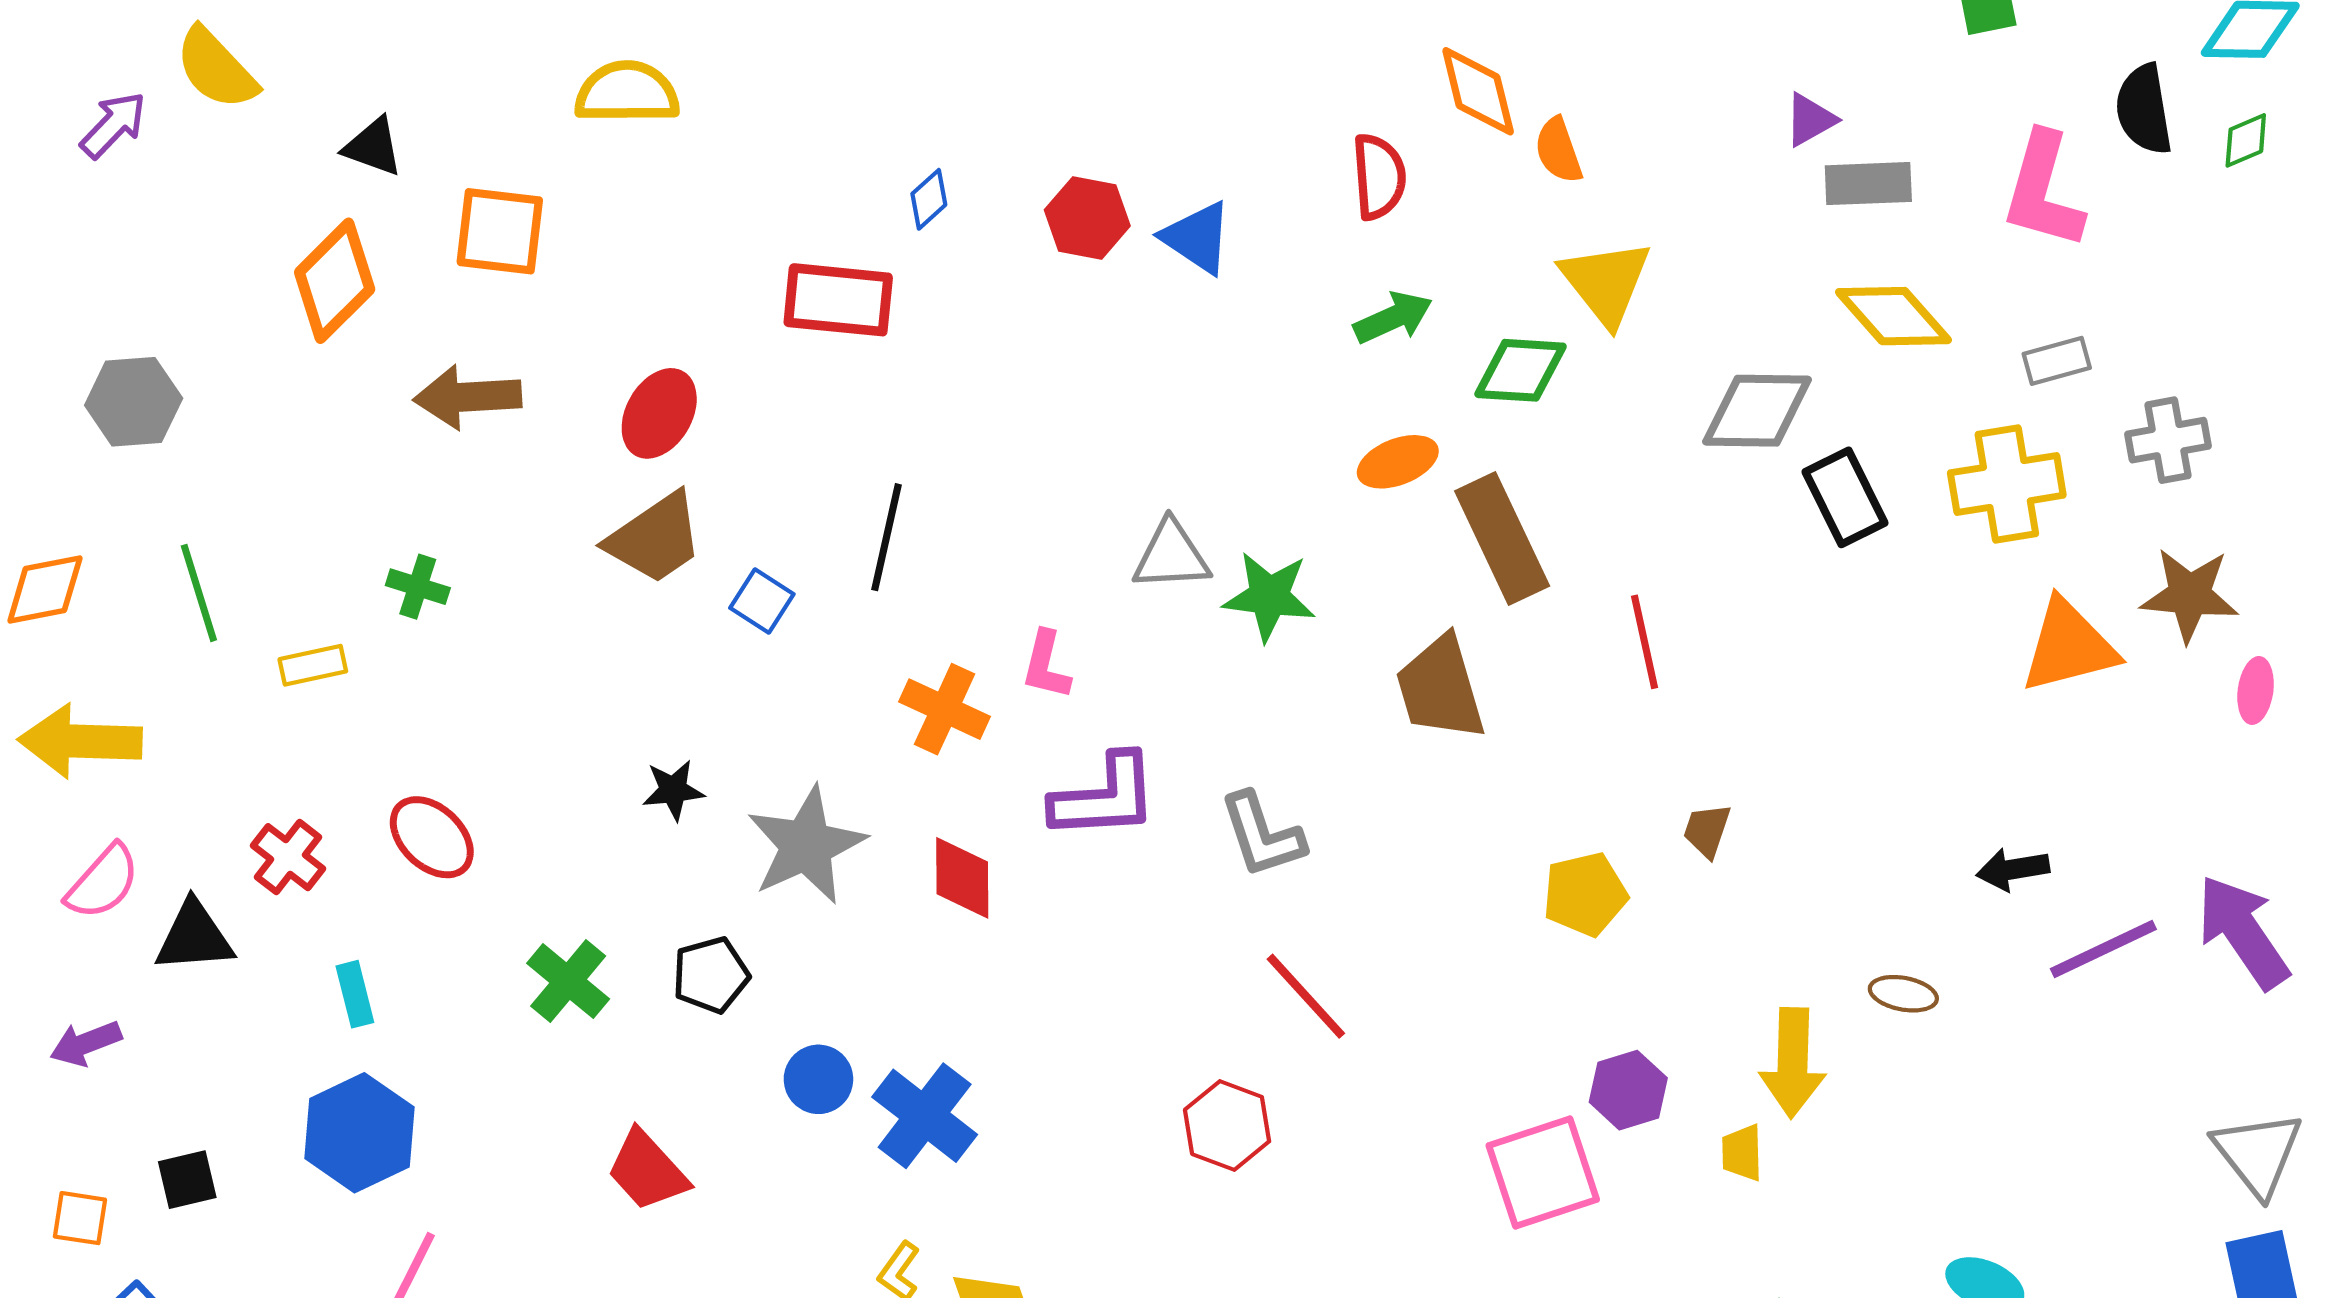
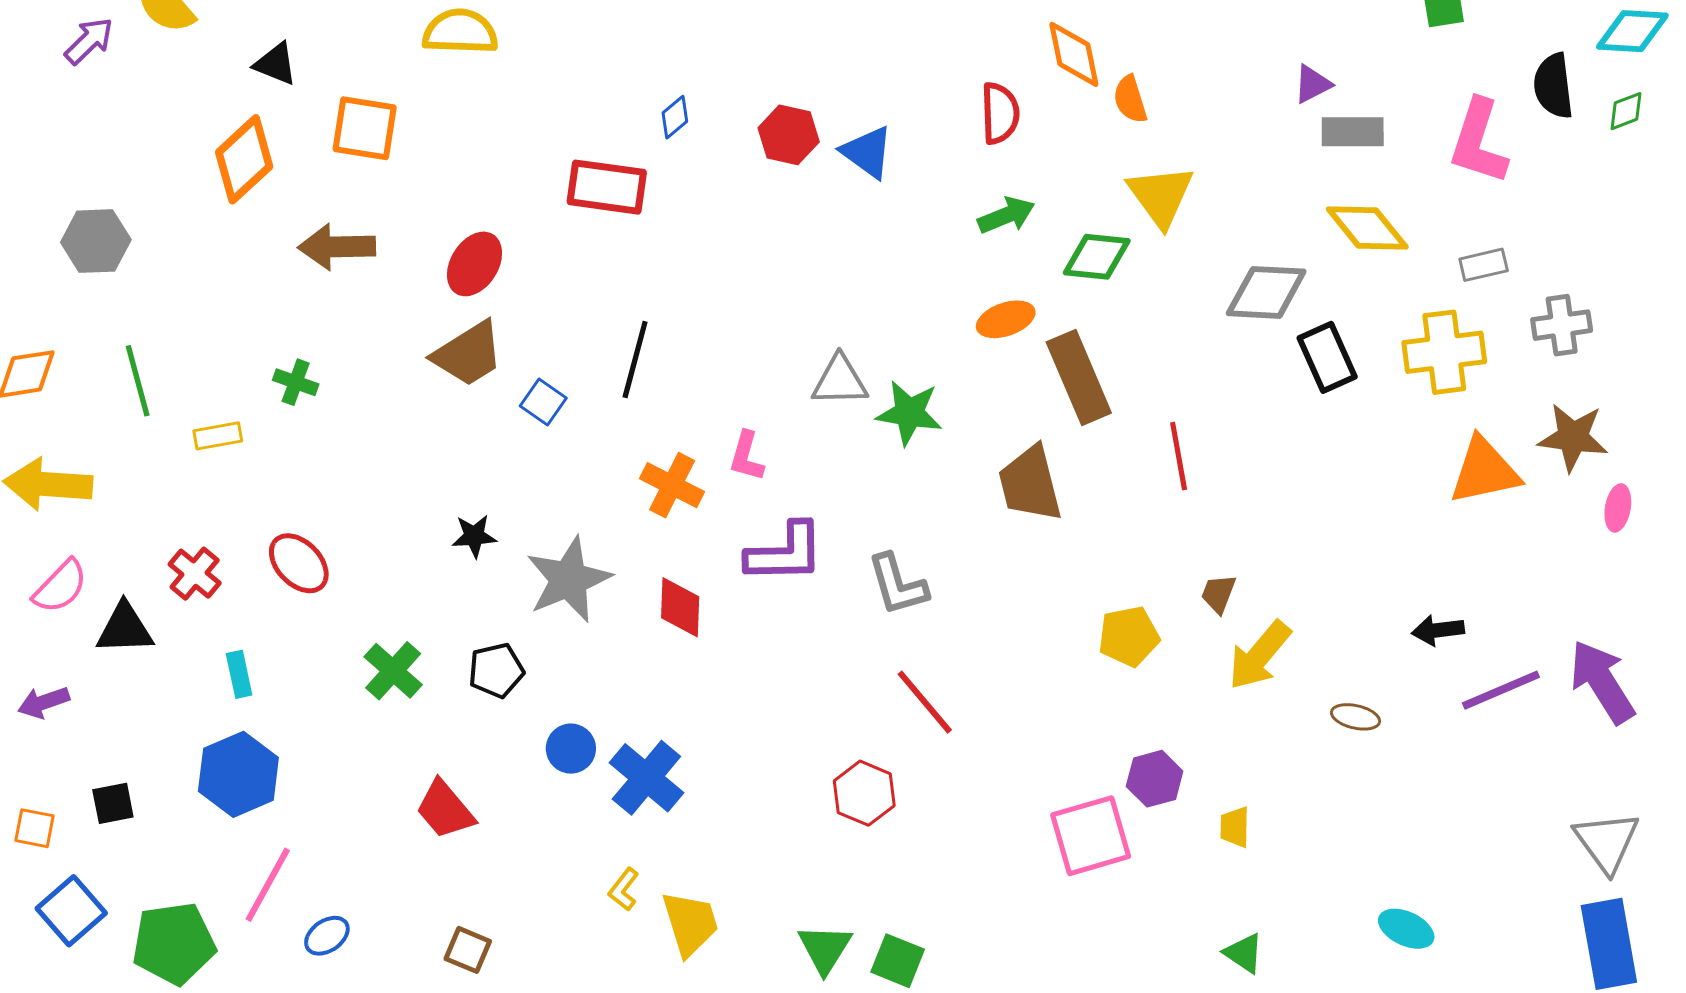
yellow arrow: (1793, 1063) -> (1259, 655), moved, turned 36

